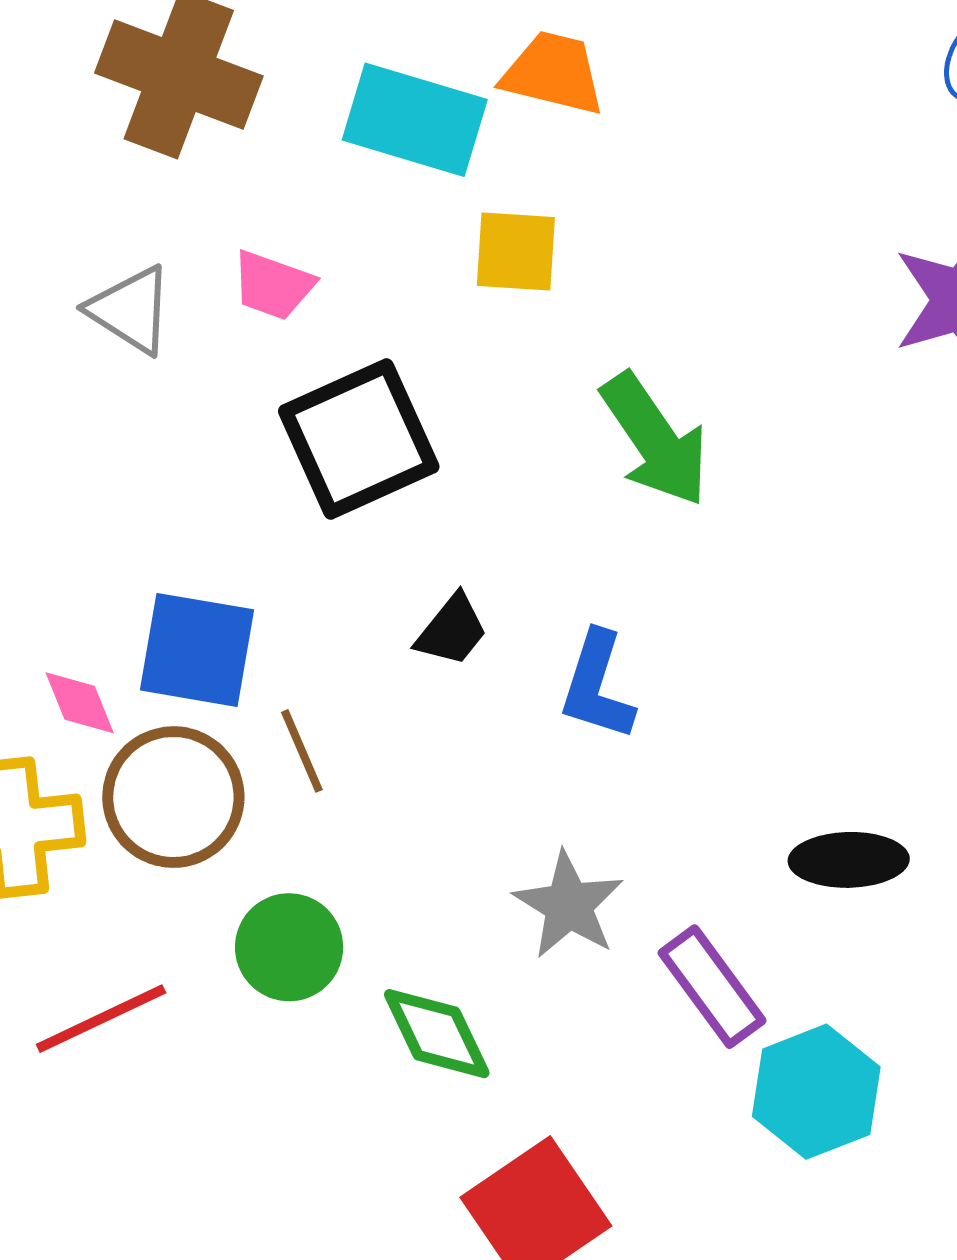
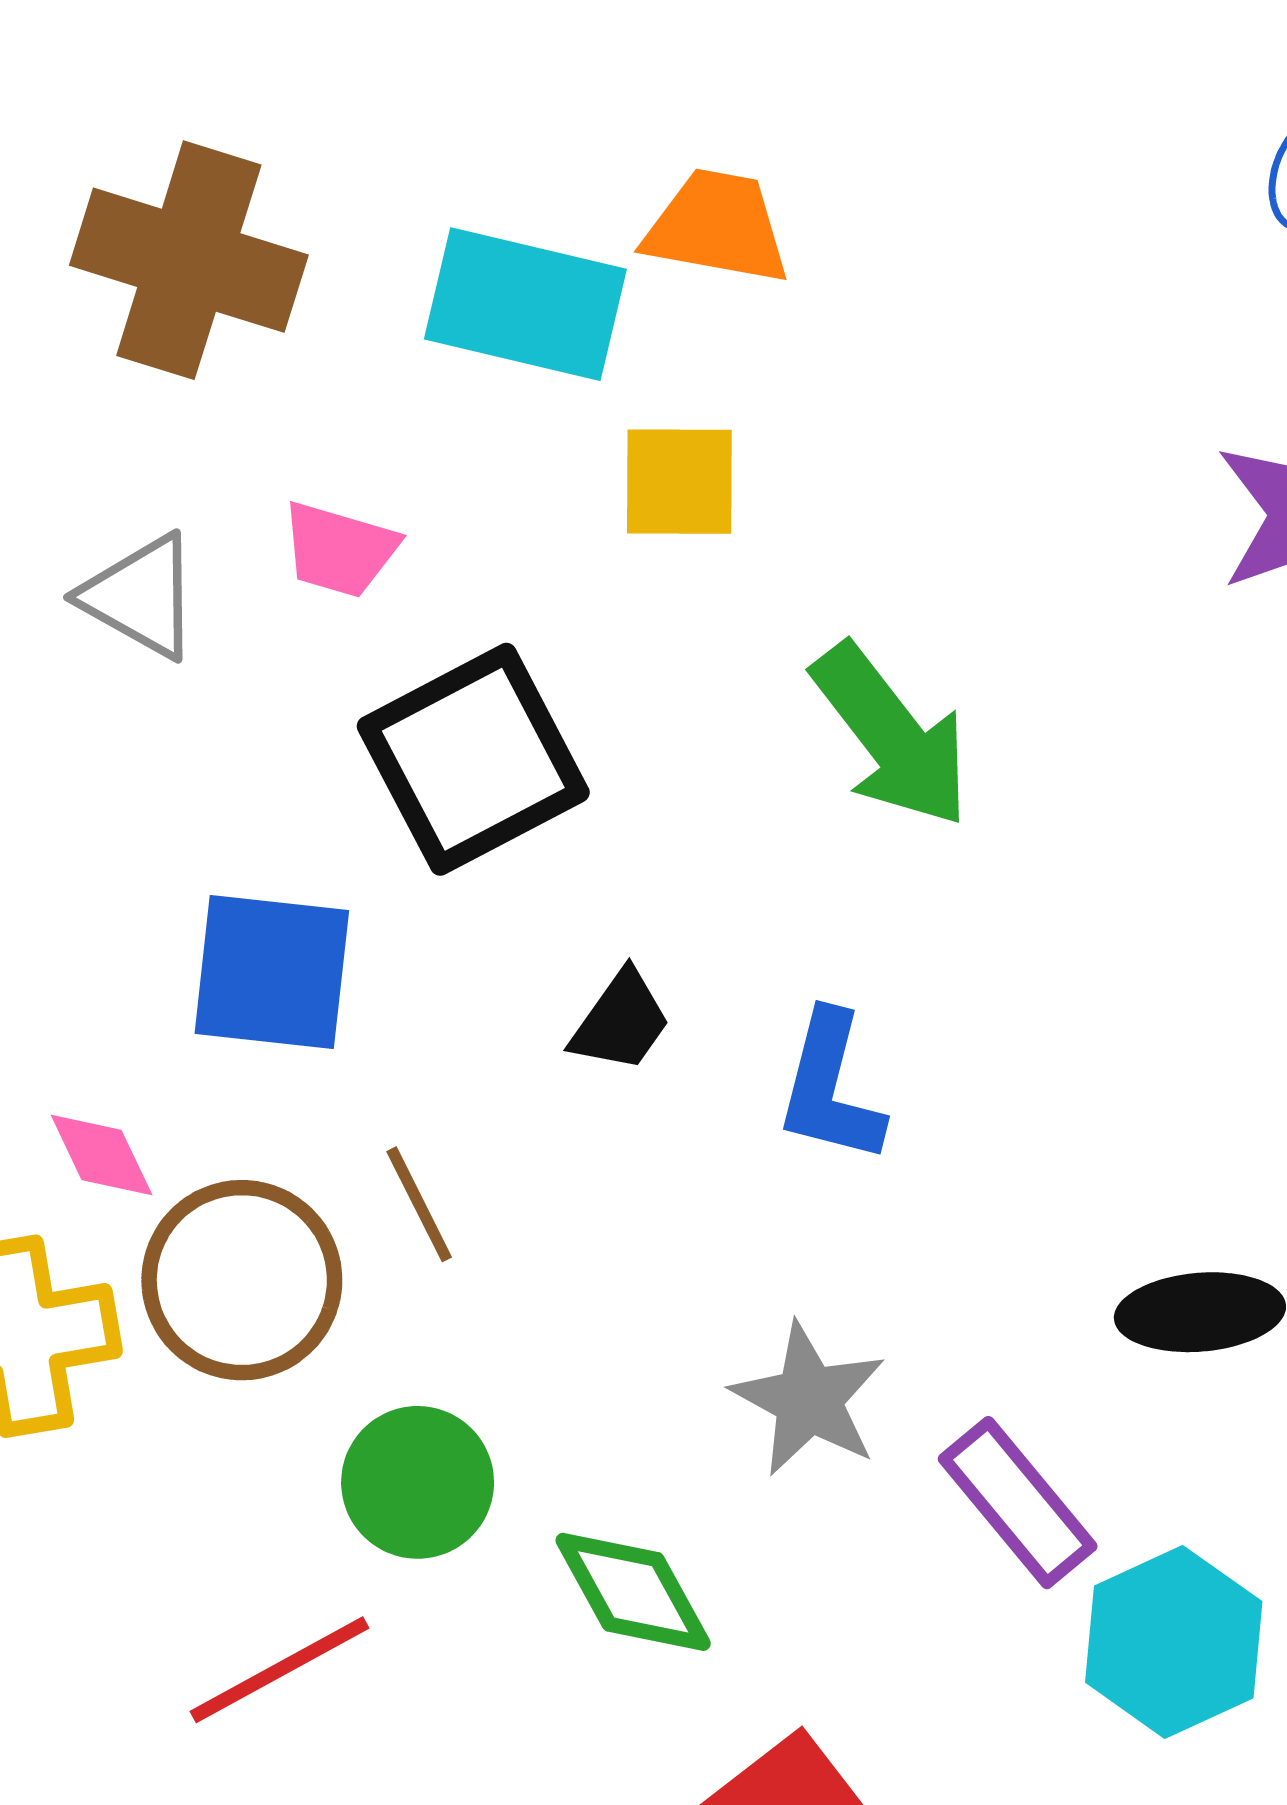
blue square: (197, 650) -> (272, 972), moved
red line: (101, 1019) -> (280, 1670), moved

